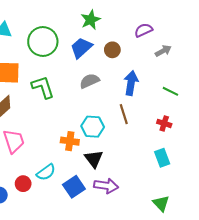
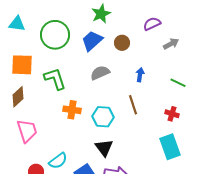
blue arrow: (131, 83) -> (140, 75), size x0.6
orange cross: (70, 141) -> (72, 110), moved
cyan rectangle: (162, 158) -> (170, 147), size x1.4

